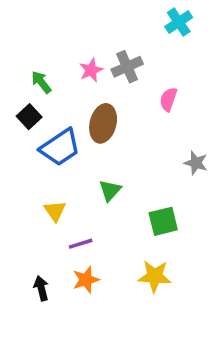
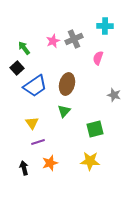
cyan cross: (179, 22) -> (105, 26), moved, turned 35
brown ellipse: (103, 123) -> (67, 84), moved
purple line: (81, 244) -> (38, 142), moved

